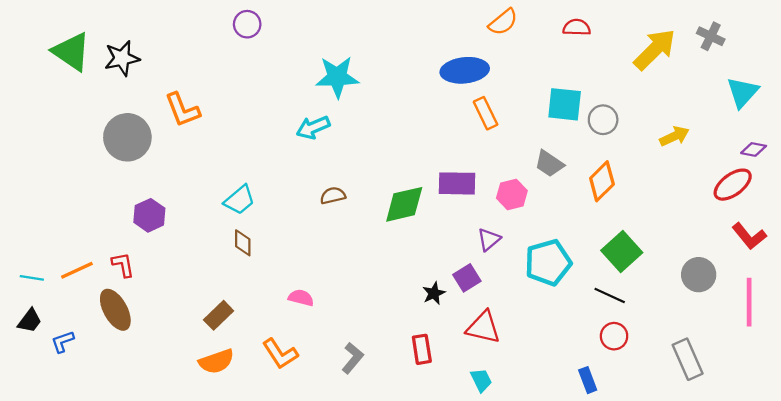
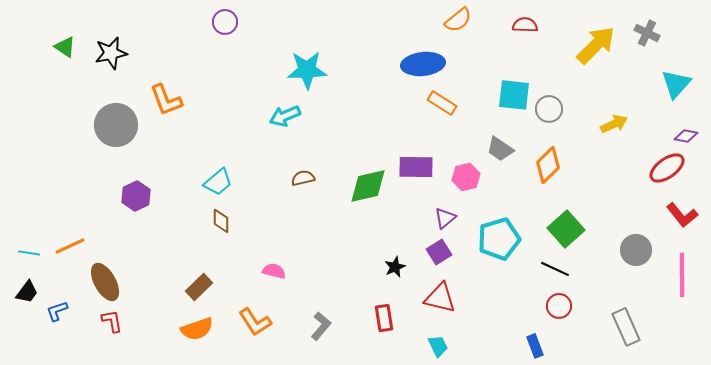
green triangle: (71, 52) -> (65, 47), size x0.6
orange rectangle: (486, 113) -> (442, 103), turned -32
red L-shape: (123, 265) -> (112, 321), moved
purple square: (467, 278) -> (439, 252), moved

